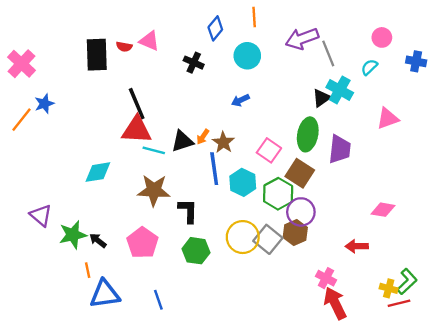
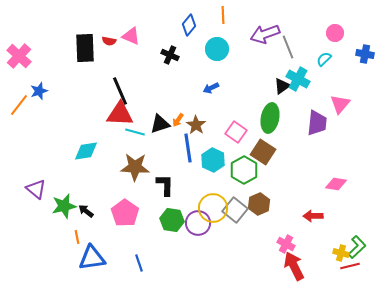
pink triangle: (388, 118) -> (340, 104), turned -30
purple trapezoid: (340, 149) -> (317, 123), moved
purple circle: (301, 212) -> (198, 223), moved

